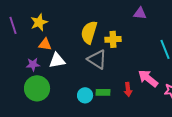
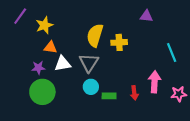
purple line: (13, 25) -> (20, 16), moved, turned 54
gray triangle: (97, 59) -> (89, 63), moved, turned 30
pink arrow: (148, 78) -> (154, 82), turned 55
cyan circle: (85, 95) -> (91, 87), moved

